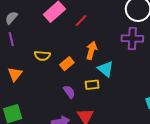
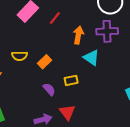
orange arrow: (92, 50) -> (78, 35), moved
cyan triangle: (105, 69) -> (91, 58), moved

